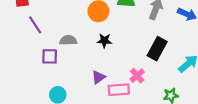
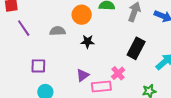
gray semicircle: (68, 40) -> (58, 31), moved
purple square: (50, 56) -> (38, 66), moved

